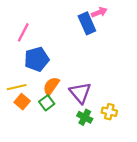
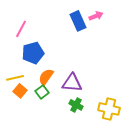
pink arrow: (99, 12) -> (96, 16), moved
purple triangle: (80, 93) -> (72, 83), turned -45
yellow cross: (109, 112) -> (109, 109), moved, size x1.5

